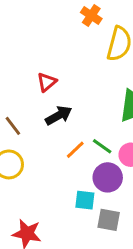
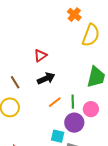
green line: (102, 146) -> (73, 102), turned 48

